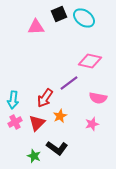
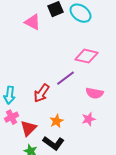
pink triangle: (36, 27) -> (33, 22), turned 30
orange star: (60, 116) -> (57, 121), moved
red triangle: (37, 123) -> (29, 128), moved

